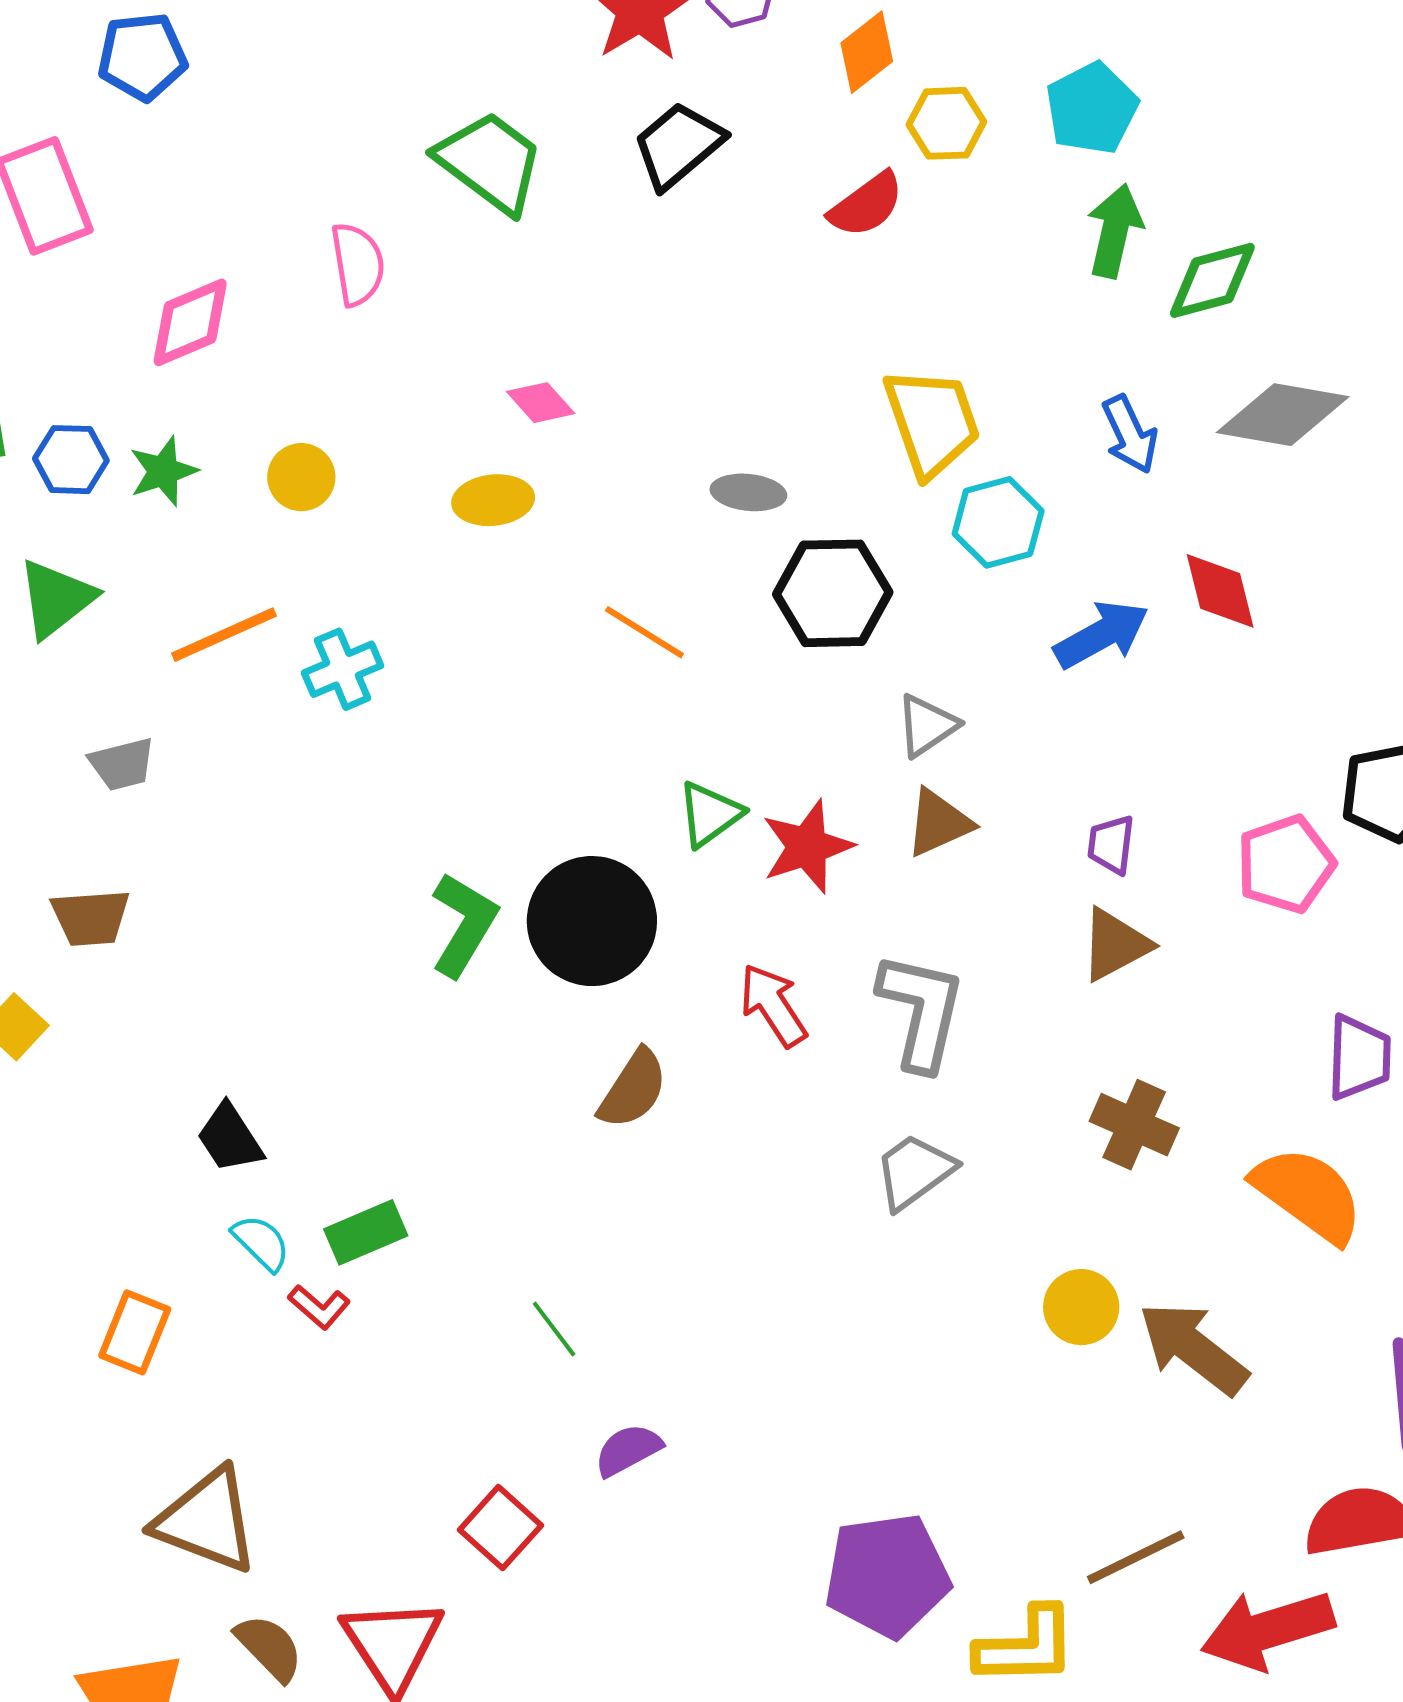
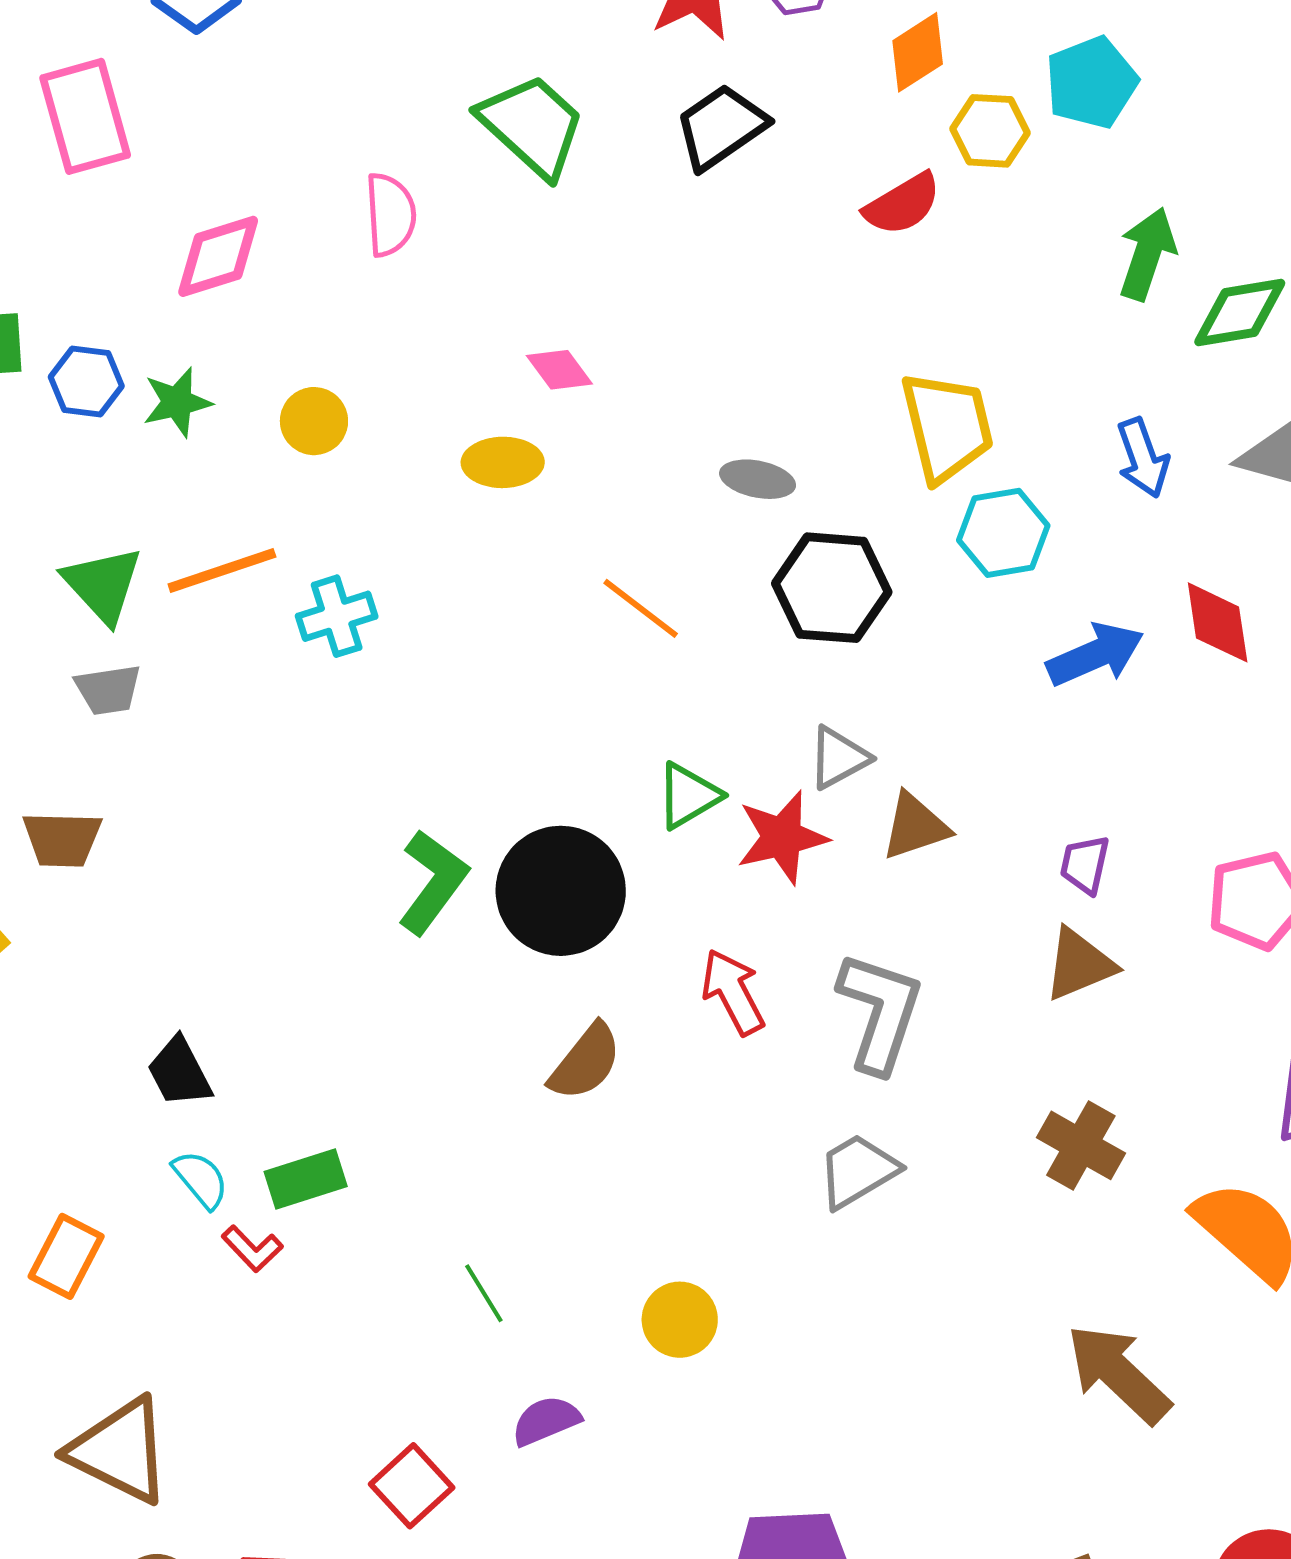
cyan pentagon: (1092, 108) -> (1091, 82), moved
green triangle: (56, 598) -> (103, 585), moved, turned -40
gray triangle: (927, 725) -> (839, 758), moved
yellow circle: (1081, 1307) -> (680, 1320), moved

